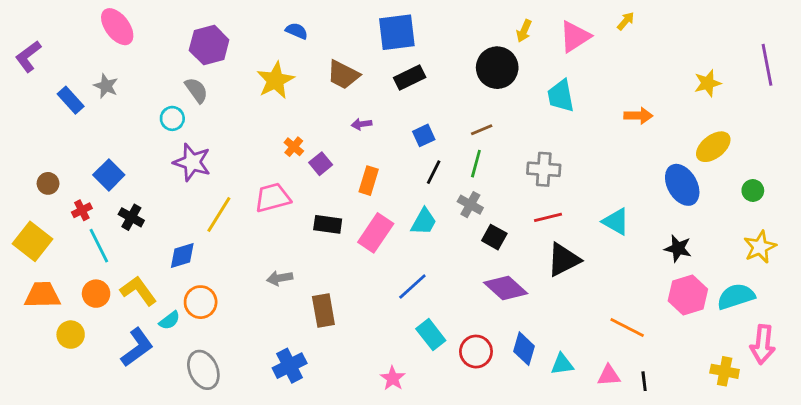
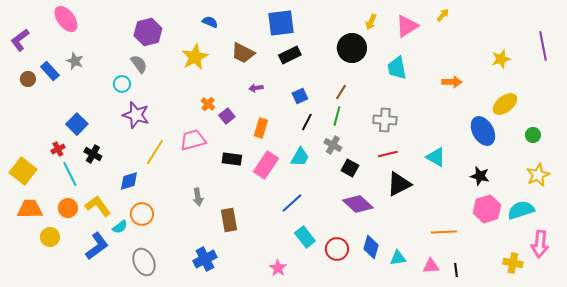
pink ellipse: (117, 27) -> (66, 19), moved
brown line: (482, 130) -> (341, 92), turned -35
brown circle: (48, 183) -> (28, 79), moved
gray arrow: (280, 278) -> (198, 197), turned -90
orange line: (627, 327) -> (444, 232), turned -30

